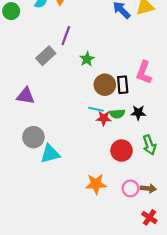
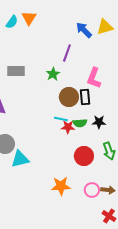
purple line: (66, 36) -> (67, 53), moved
gray rectangle: (46, 56) -> (16, 71), turned 42
pink L-shape: (144, 72) -> (94, 78), moved

